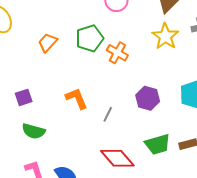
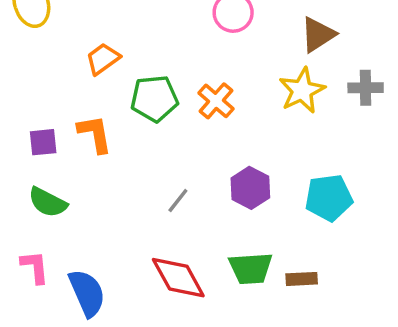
green pentagon: (90, 38) -> (154, 99), moved
orange L-shape: (77, 98) -> (95, 134), moved

